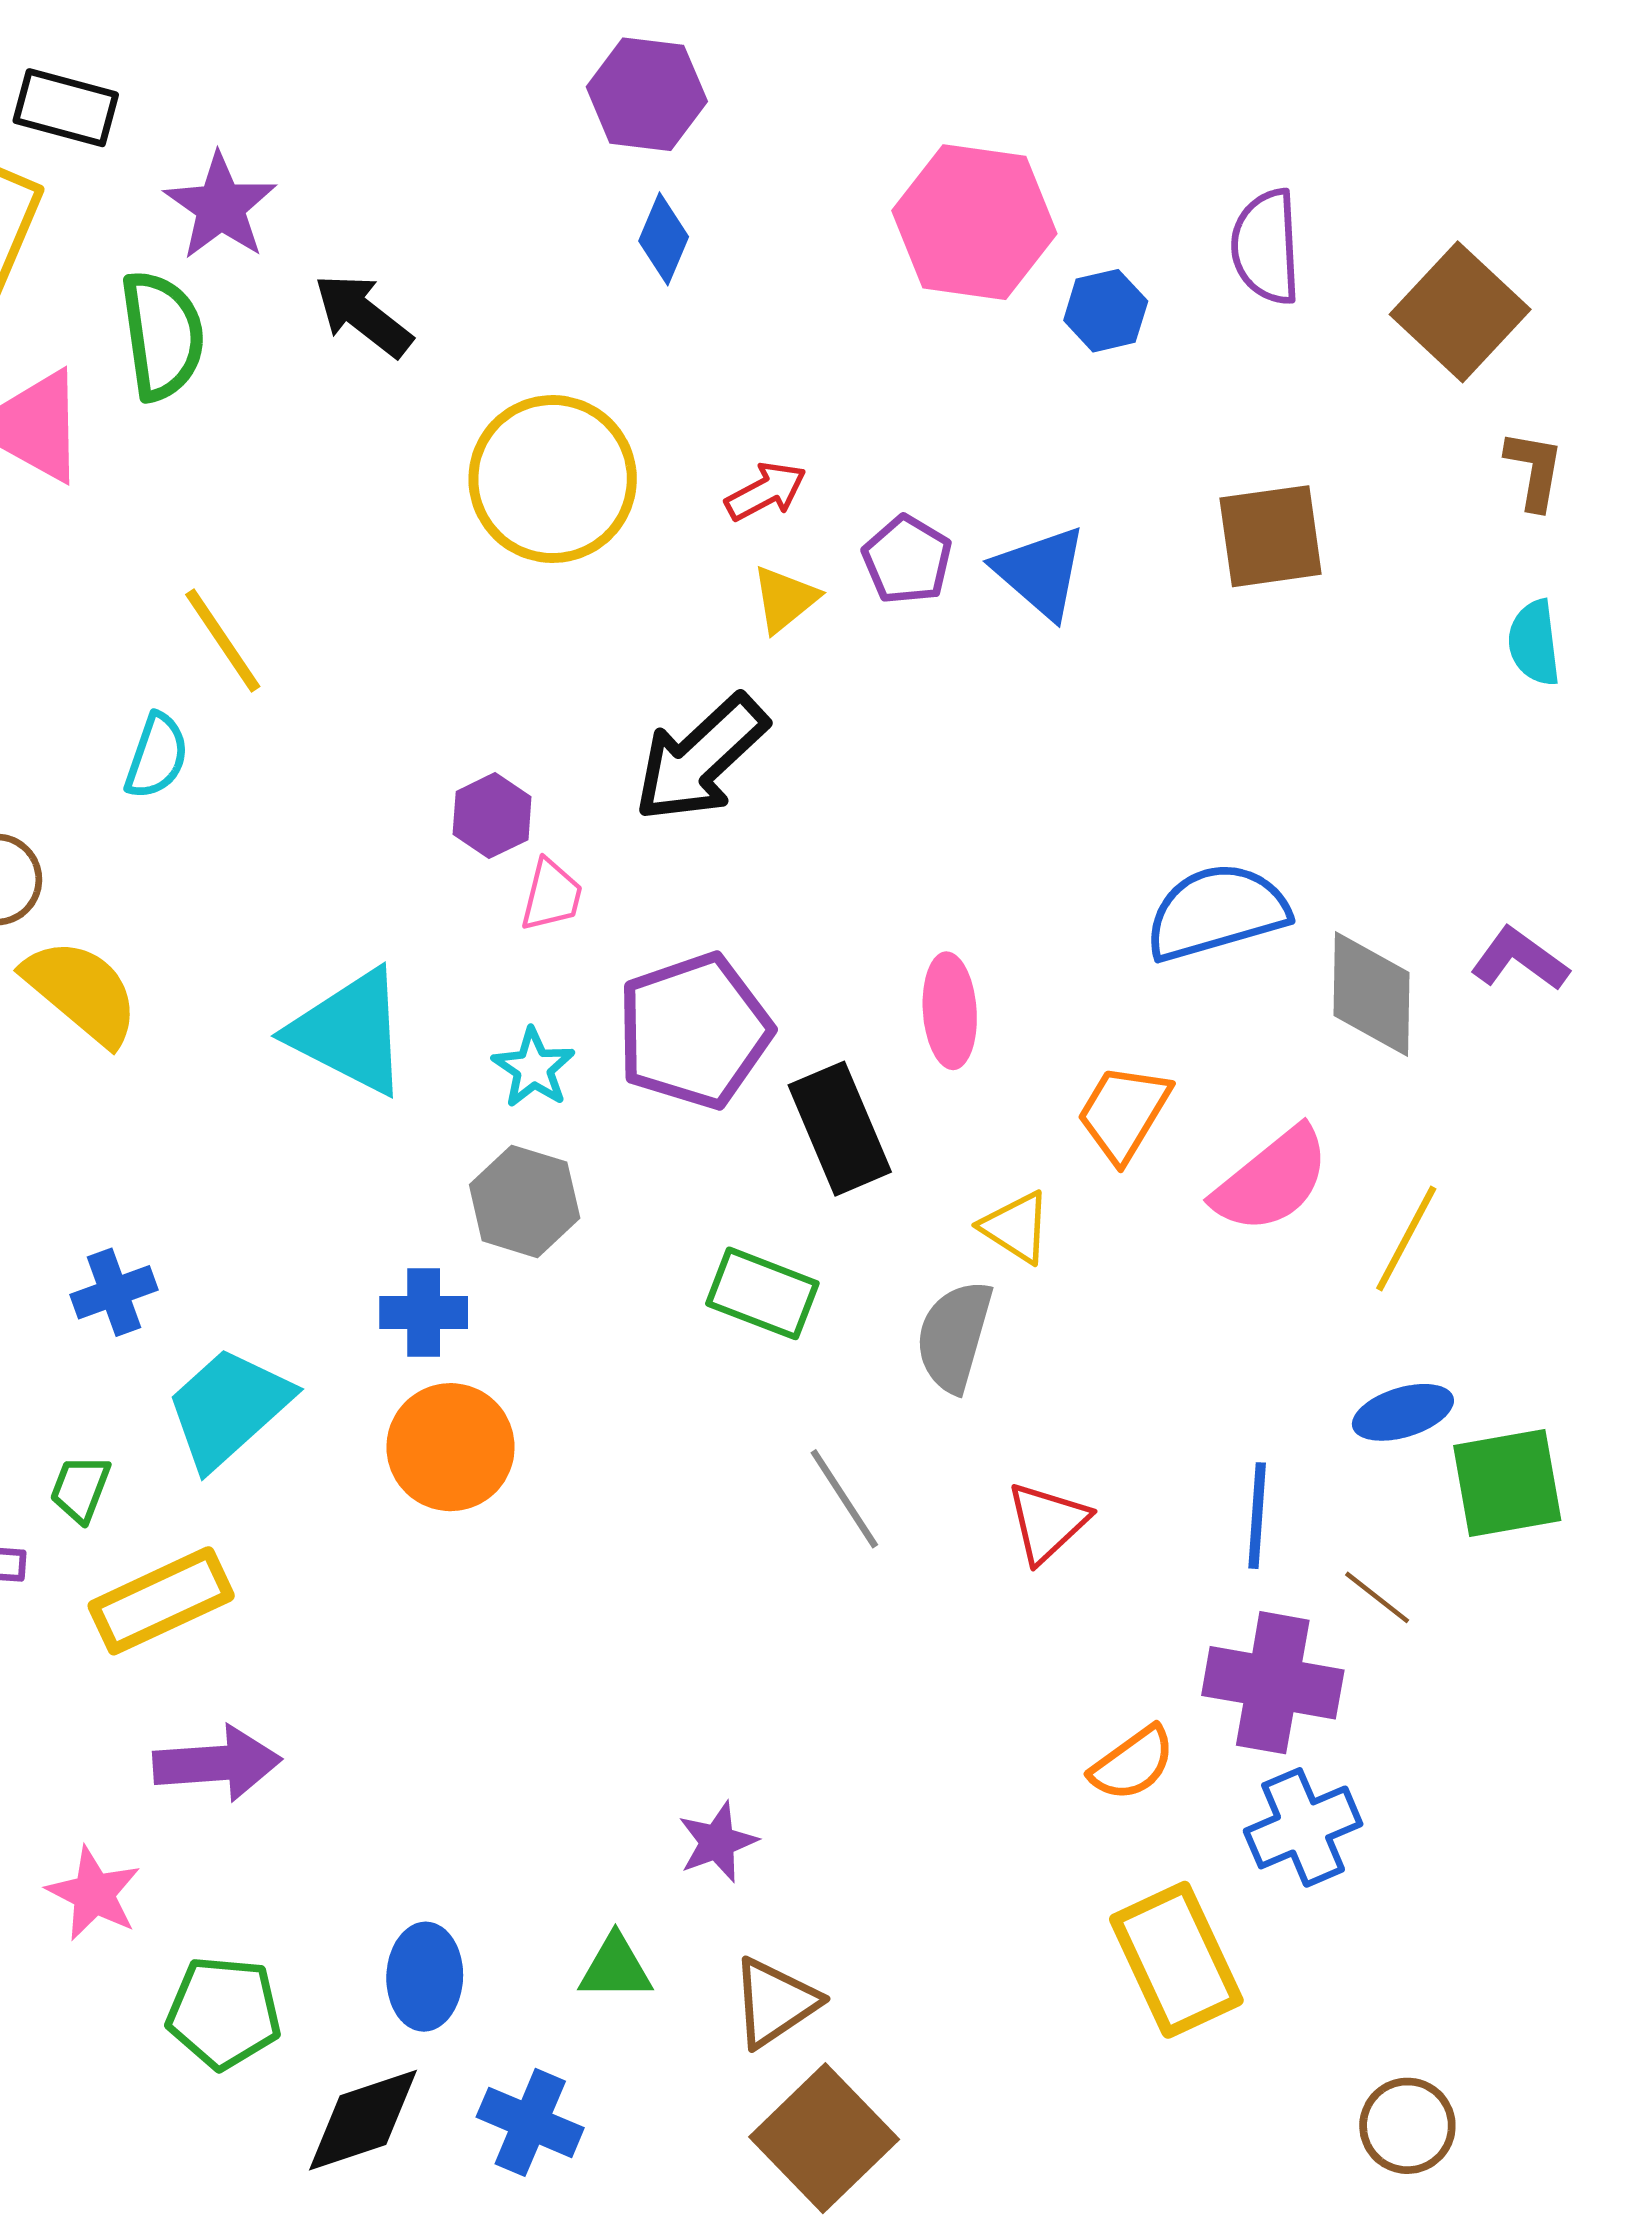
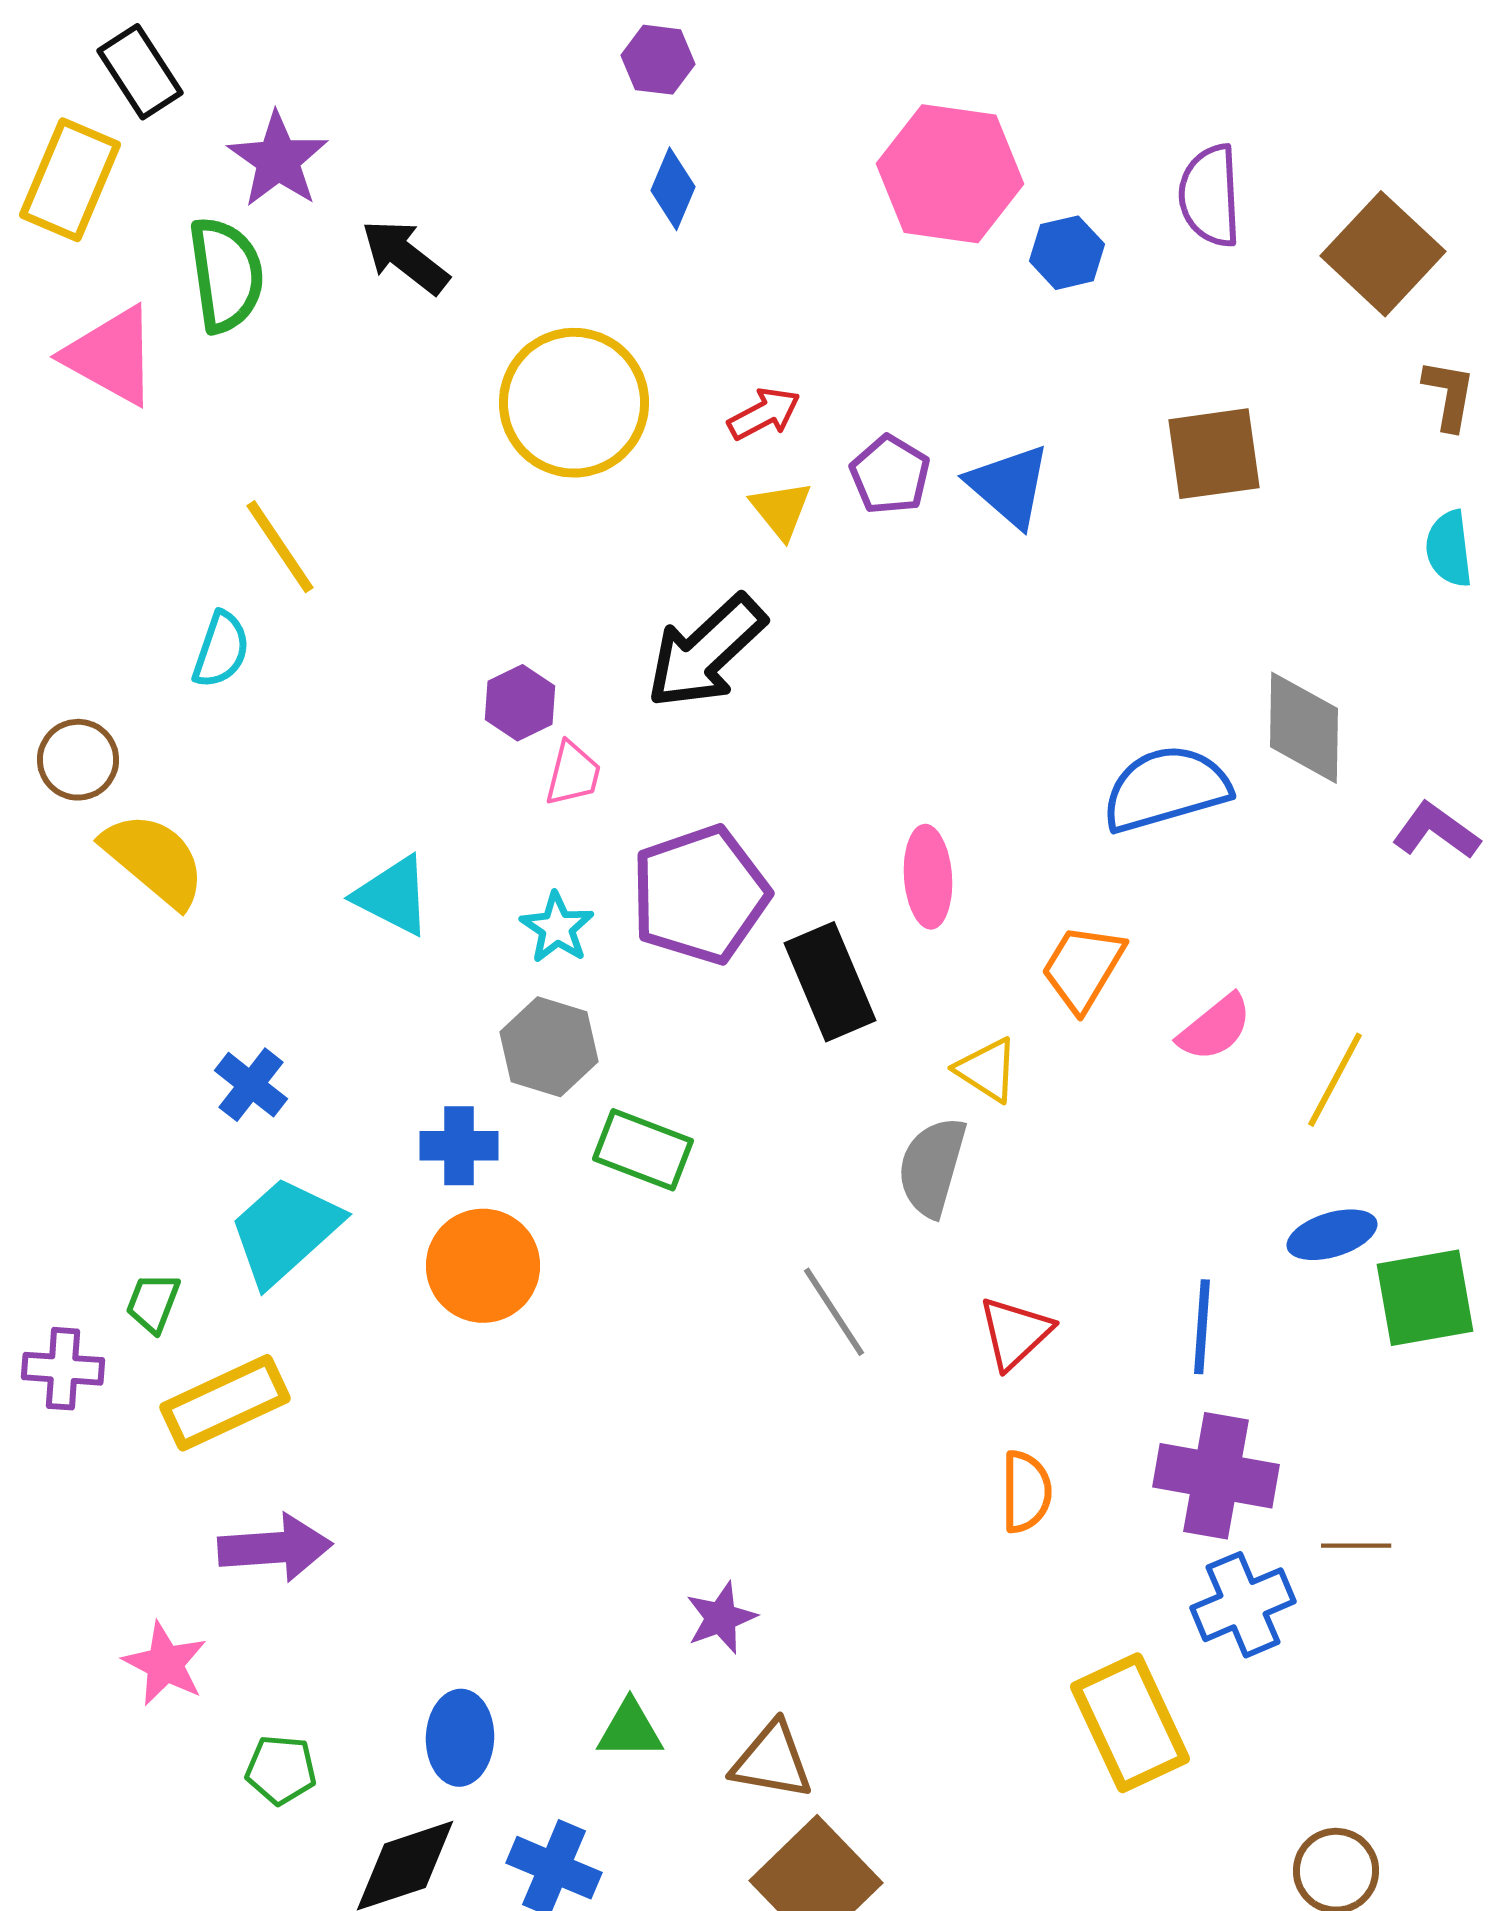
purple hexagon: (647, 94) -> (658, 60), size x0.7
black rectangle: (66, 108) -> (140, 72), turned 42
yellow triangle: (785, 599) -> (781, 510), turned -30
gray diamond: (1372, 994) -> (1304, 728), moved
cyan triangle: (350, 1032) -> (393, 896), size x0.7
pink semicircle: (1272, 1180) -> (1215, 1028), size x0.7
blue cross: (114, 1292) -> (251, 1085), moved, turned -32
green rectangle: (762, 1293) -> (643, 1150), moved
brown line: (1377, 1597) -> (1356, 1546), moved, turned -38
orange semicircle: (1133, 1763) -> (1026, 1492), moved, turned -54
brown triangle: (775, 2002) -> (772, 1761), turned 44
green pentagon: (224, 2013) -> (281, 1770), size x0.7

